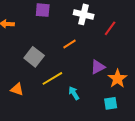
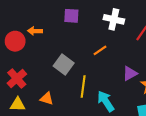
yellow line: (52, 78) -> (83, 86), turned -50
cyan arrow: (74, 93) -> (106, 101), size x1.5

